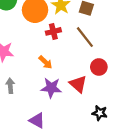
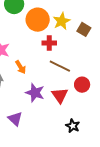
brown line: (85, 37) -> (60, 66), moved, turned -40
orange arrow: (45, 62) -> (21, 67), moved

